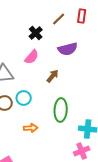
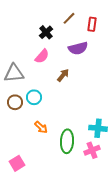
red rectangle: (82, 16) -> (92, 24), moved
green ellipse: (61, 110) -> (67, 141), moved
orange arrow: (31, 128) -> (41, 127), turned 48

